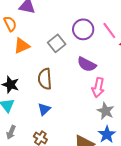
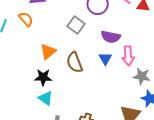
orange triangle: (22, 46) -> (48, 52), moved
blue triangle: (44, 109) -> (105, 59), moved

